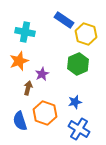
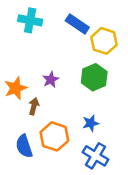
cyan cross: (25, 32) -> (30, 20), moved
orange star: (19, 61) -> (16, 88), moved
purple star: (42, 74) -> (51, 80), moved

